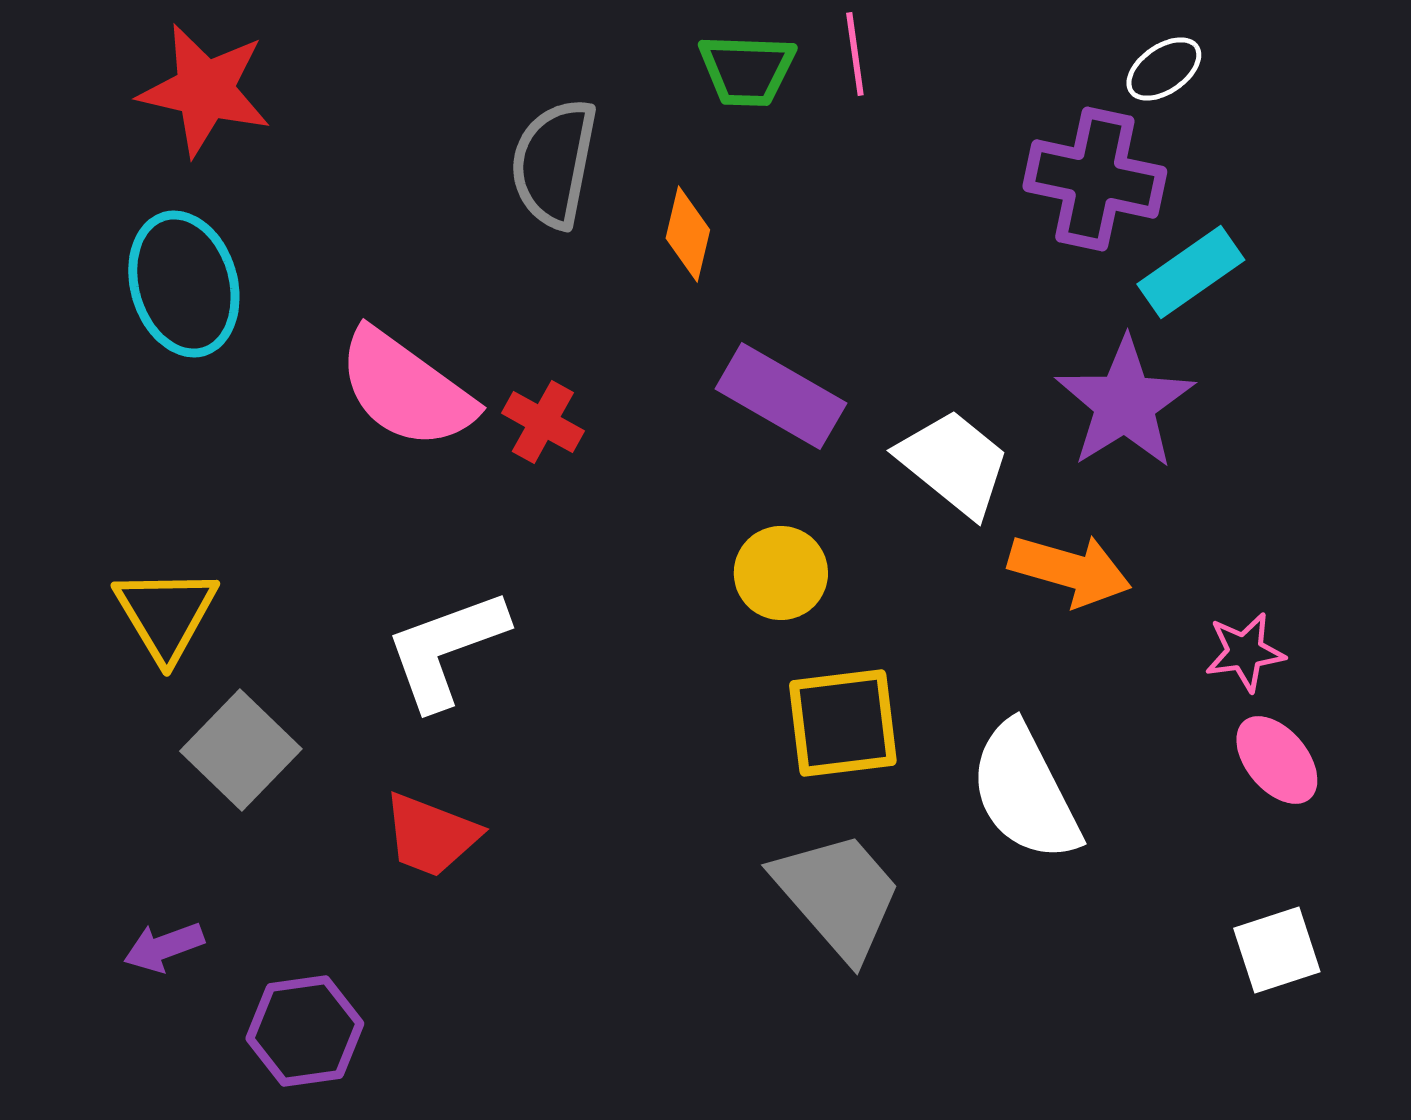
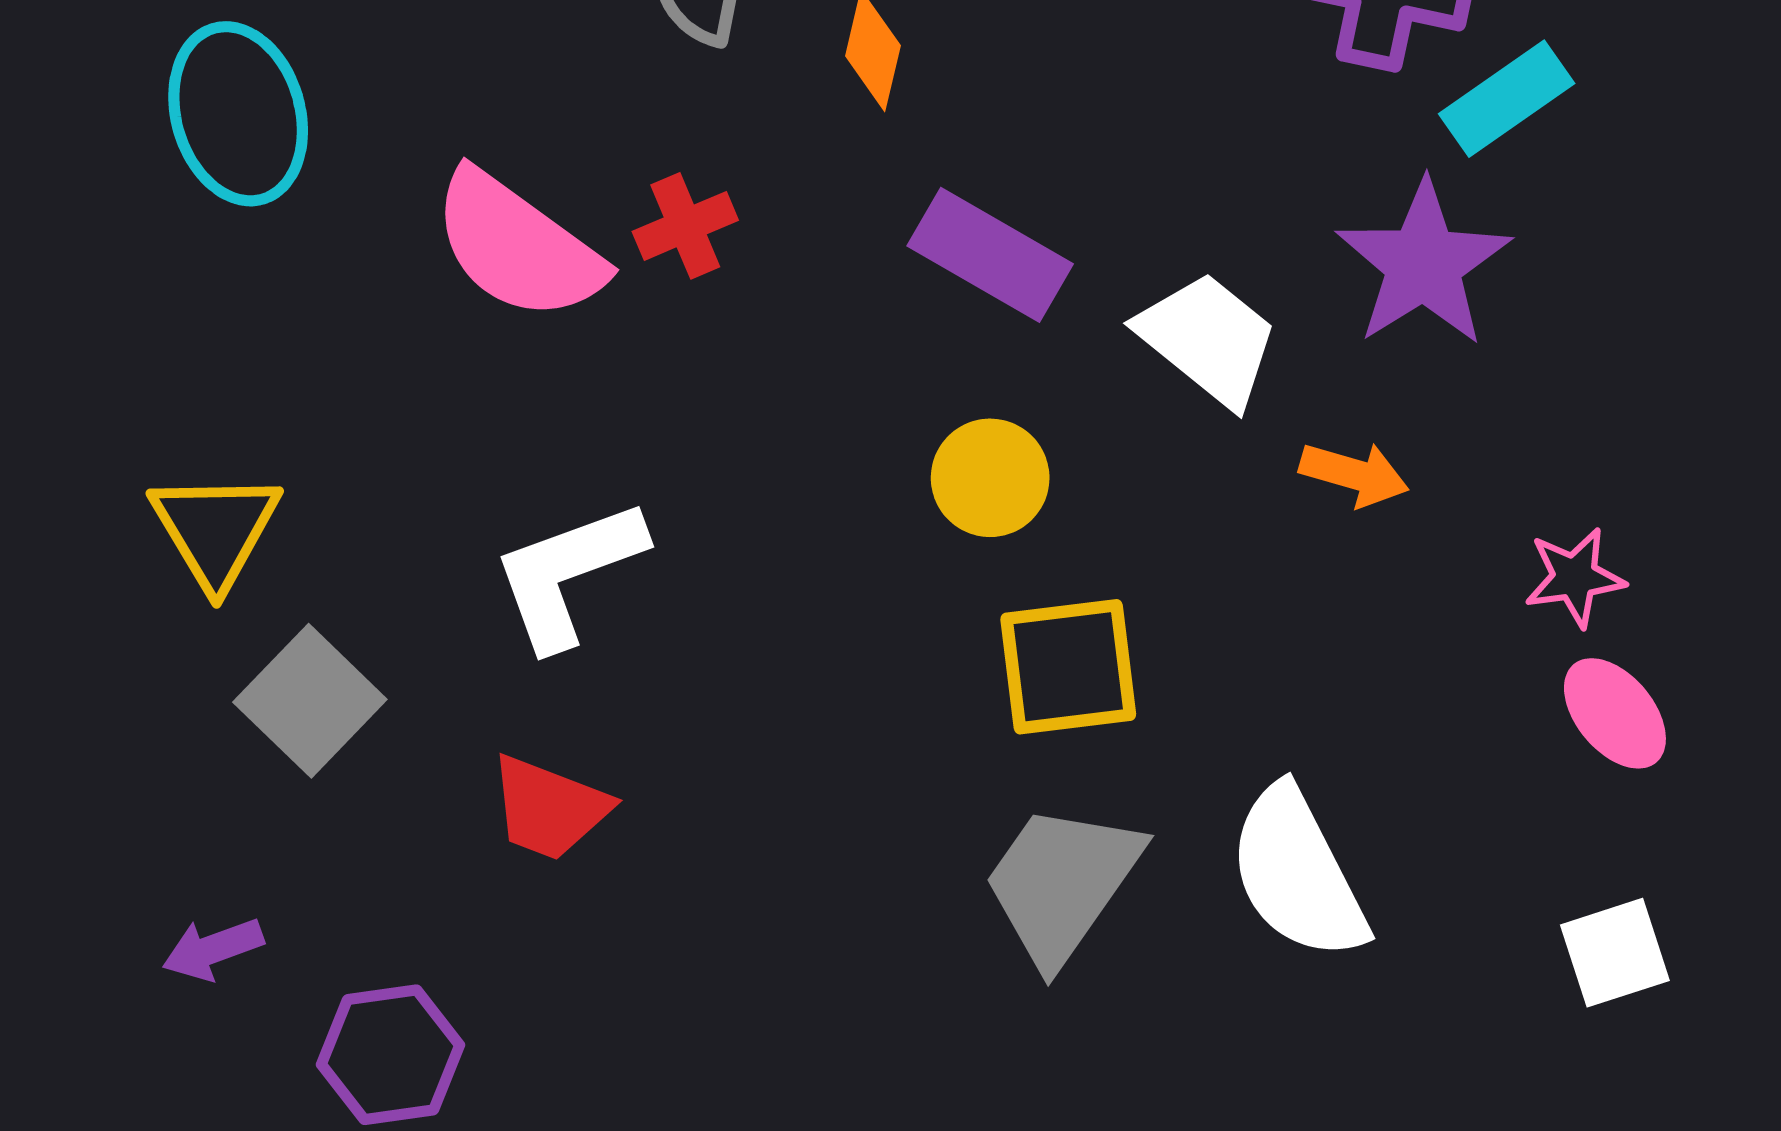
red cross: (543, 422) -> (685, 226), moved, turned 38
orange arrow: (1070, 570) -> (1354, 474), size x0.7
white semicircle: (1025, 792) -> (1297, 873), moved
gray trapezoid: (838, 895) -> (1062, 883), turned -104

